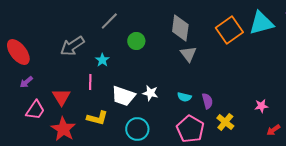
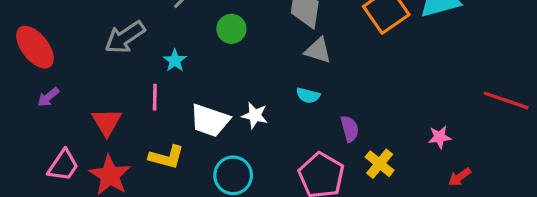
gray triangle: (188, 54) -> (318, 50), turned -36
cyan semicircle: (184, 97) -> (308, 95), moved
pink trapezoid: (35, 110) -> (63, 165), moved

